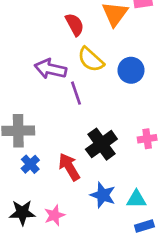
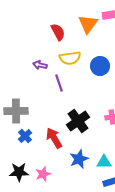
yellow semicircle: (91, 59) -> (70, 58), turned -50
purple arrow: (50, 69) -> (40, 65), size x0.6
blue star: (103, 195) -> (79, 159), turned 30

